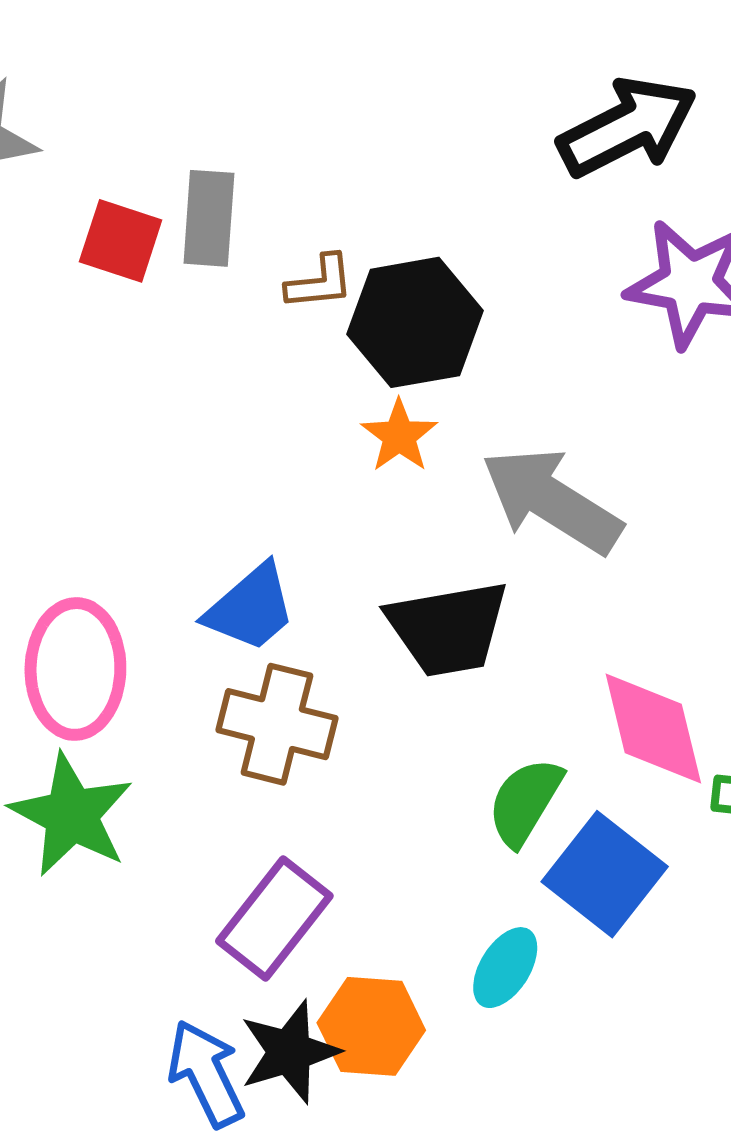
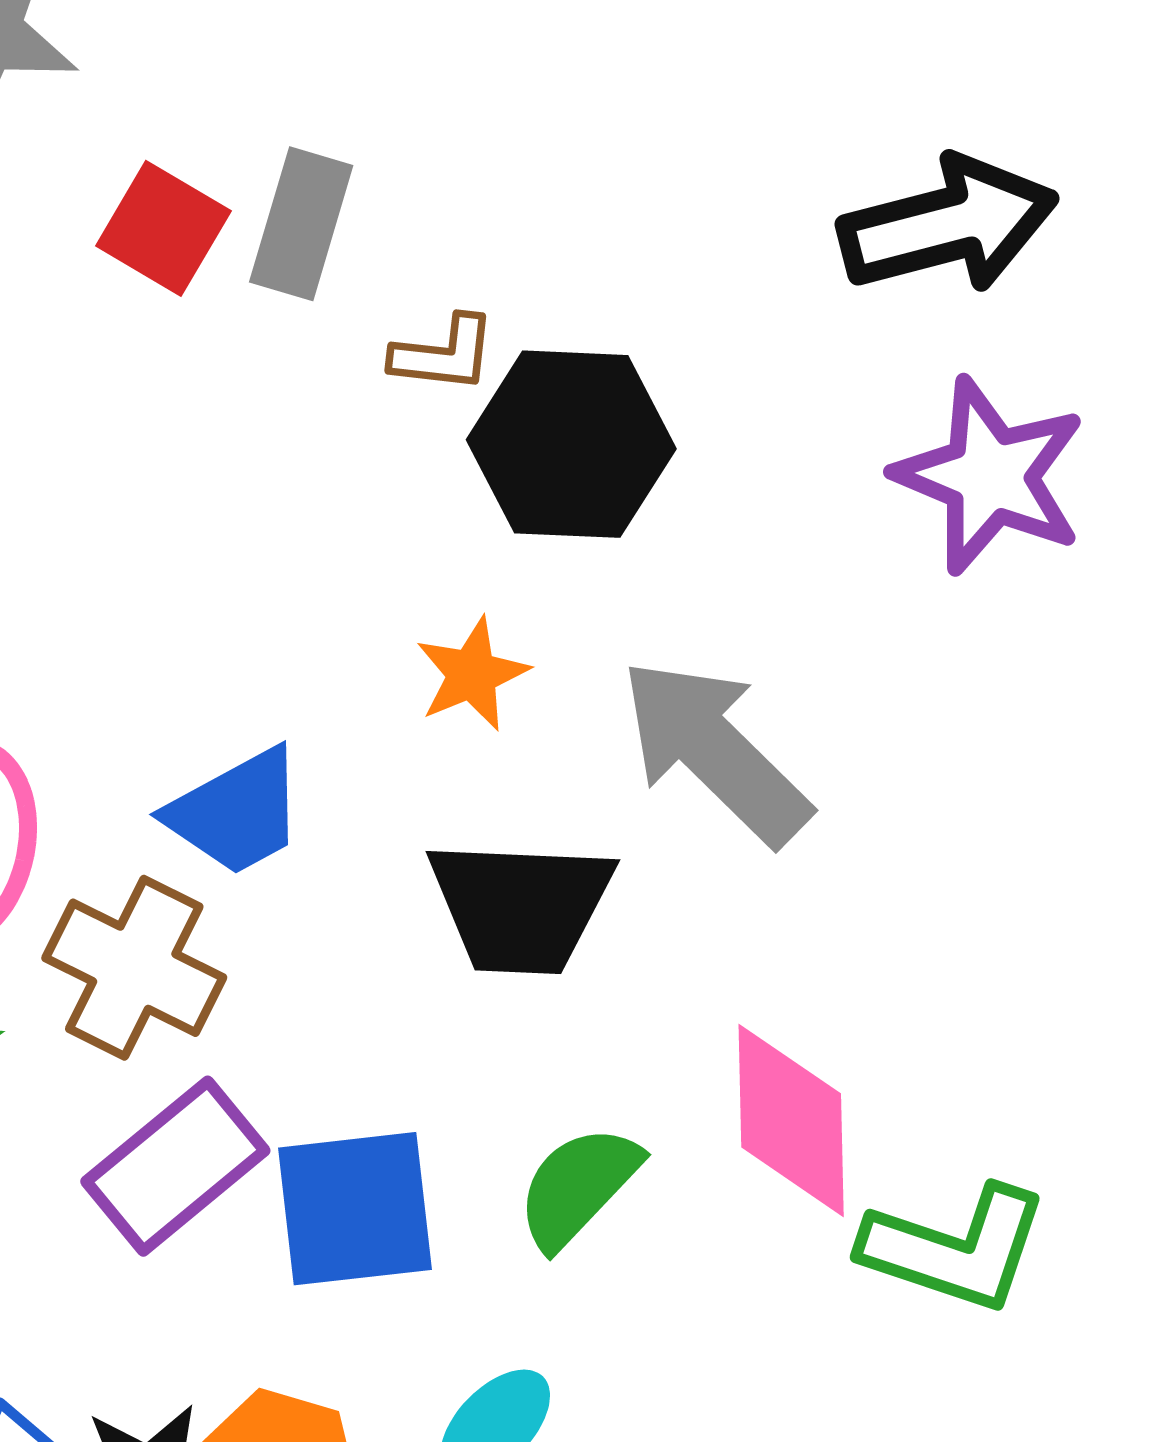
orange star: (399, 436) -> (472, 674), moved
brown cross: (277, 724) -> (134, 968), moved
blue square: (605, 874) -> (355, 1209), moved, turned 33
purple rectangle: (274, 919) -> (175, 1166), moved

